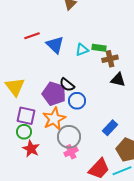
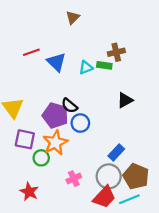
brown cross: (110, 59) -> (116, 52), moved
black triangle: (118, 80) -> (125, 100), turned -42
green circle: (24, 132) -> (41, 158), moved
gray circle: (69, 137) -> (109, 176), moved
red star: (31, 149) -> (29, 192), moved

